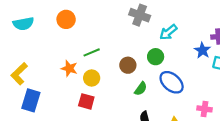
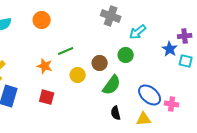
yellow circle: (92, 78) -> (78, 75), moved
blue ellipse: (172, 82) -> (150, 95), moved
green semicircle: (141, 89) -> (112, 85), size x1.5
red square: (86, 101) -> (47, 97), moved

